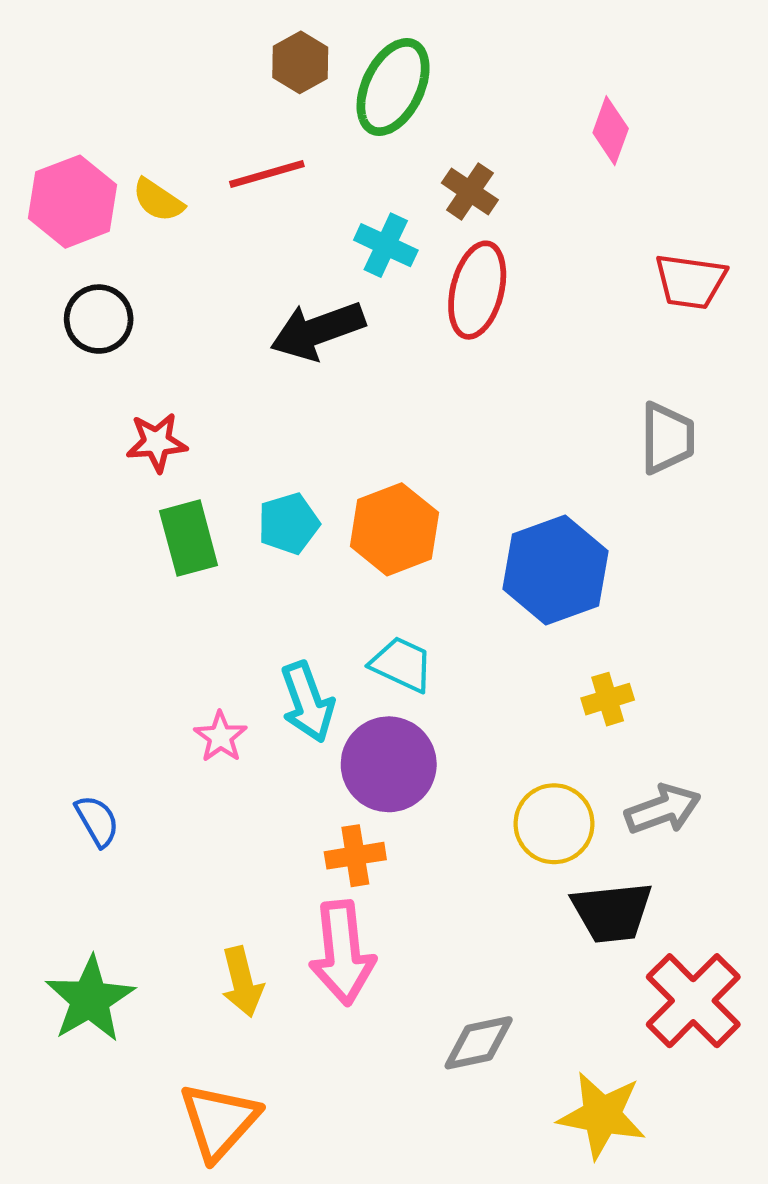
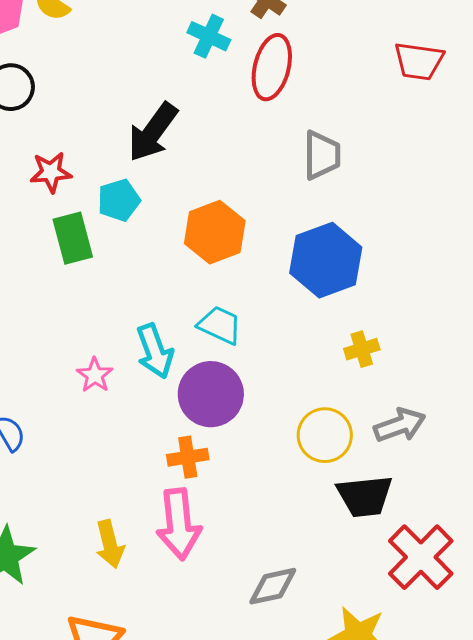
black arrow: (318, 331) -> (153, 132), moved, turned -34
gray trapezoid: (667, 438) -> (322, 155), moved
cyan pentagon: (289, 524) -> (119, 200), moved

